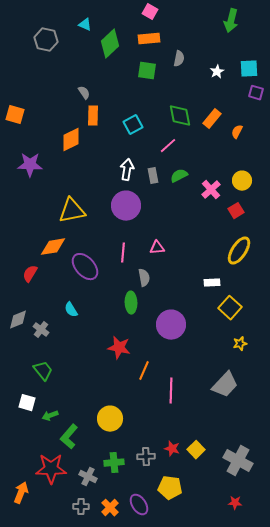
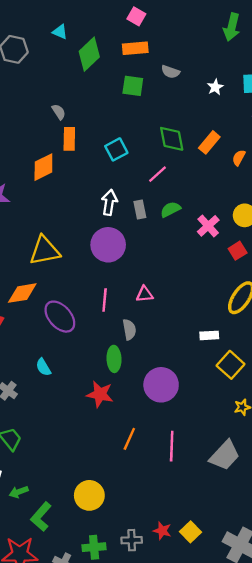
gray semicircle: (179, 59) -> (170, 72), turned 98
red star: (119, 348) -> (100, 394), moved
pink line: (171, 391) -> (172, 446), moved

